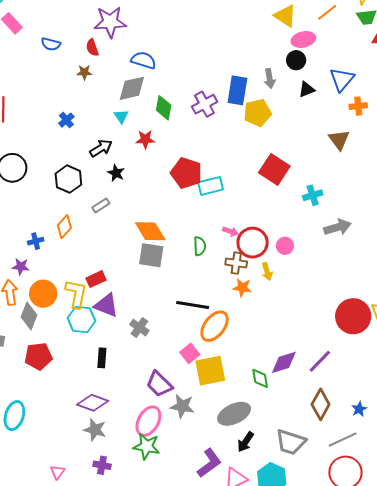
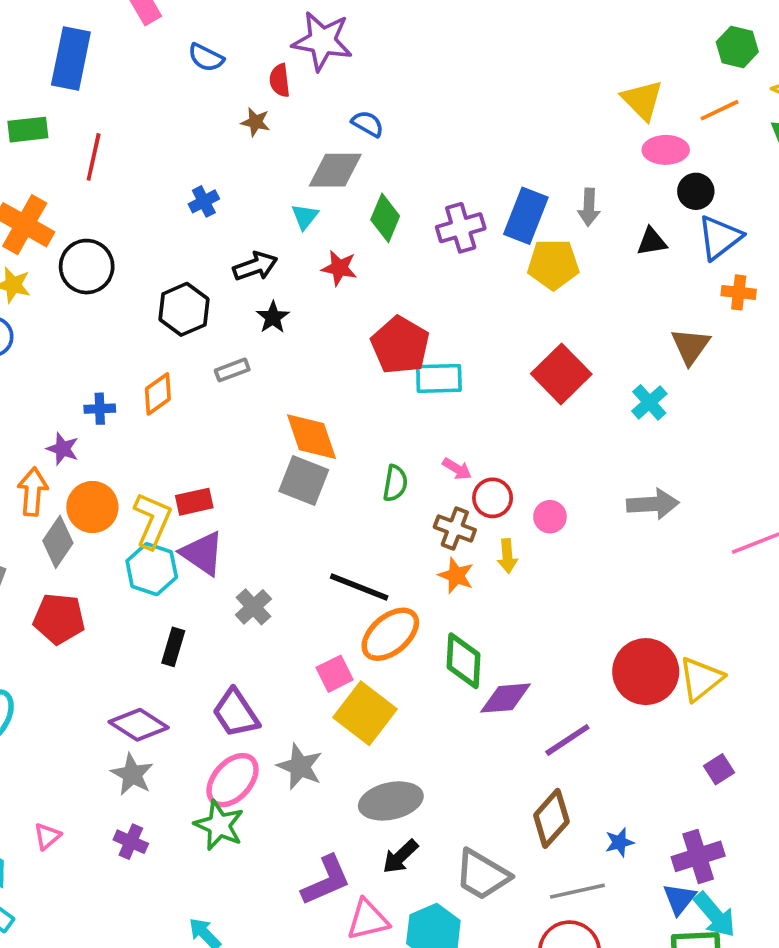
blue semicircle: (144, 60) -> (368, 124), size x0.7
black circle: (296, 60) -> (696, 191), moved
cyan cross: (313, 195) -> (649, 402), moved, turned -36
red circle: (253, 243) -> (493, 498), size x0.7
purple diamond: (284, 362) -> (505, 698), moved
yellow square: (210, 371) -> (365, 713), turned 36
green diamond: (260, 378) -> (464, 661), moved, size x1.4
purple trapezoid: (159, 384) -> (236, 713), moved

